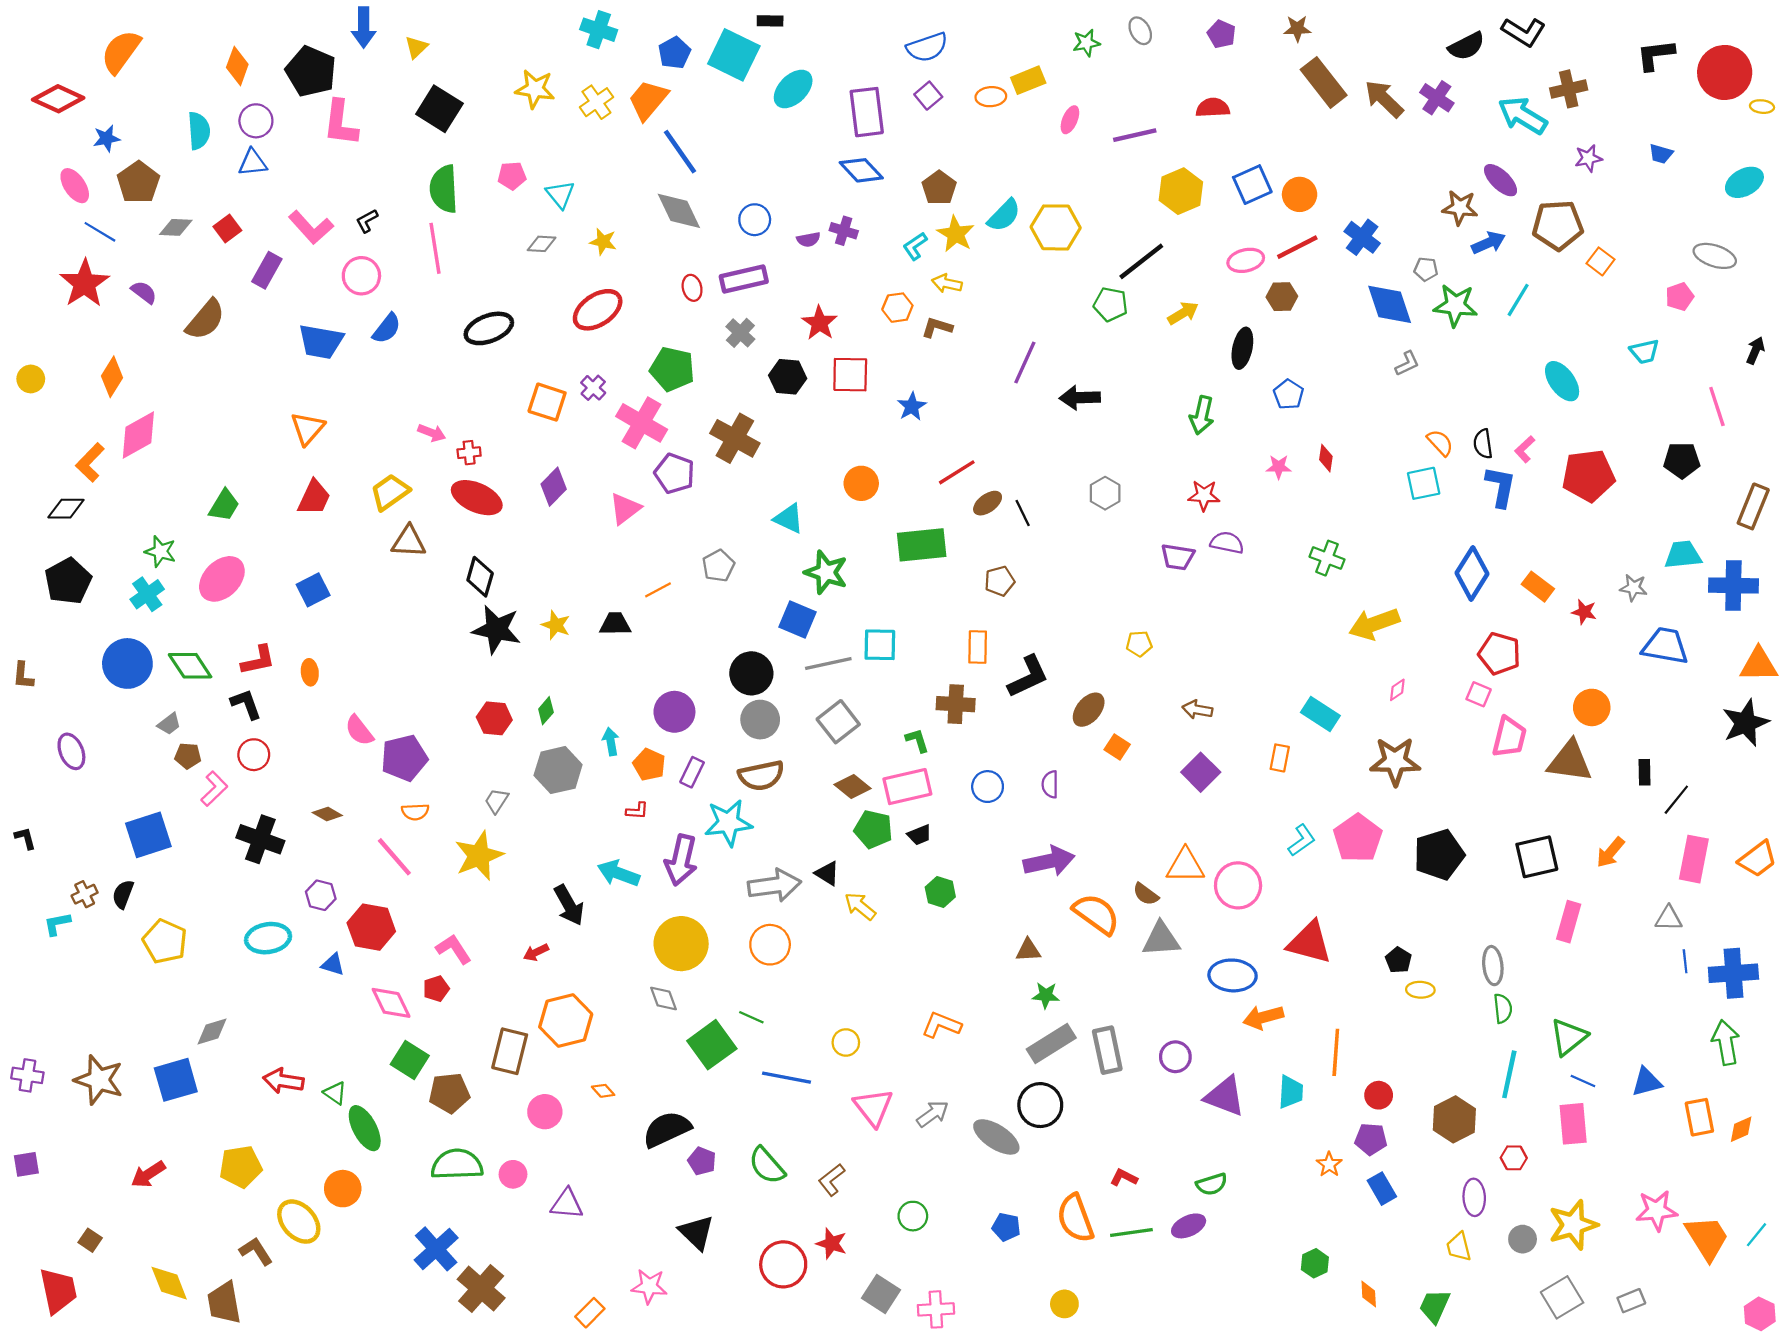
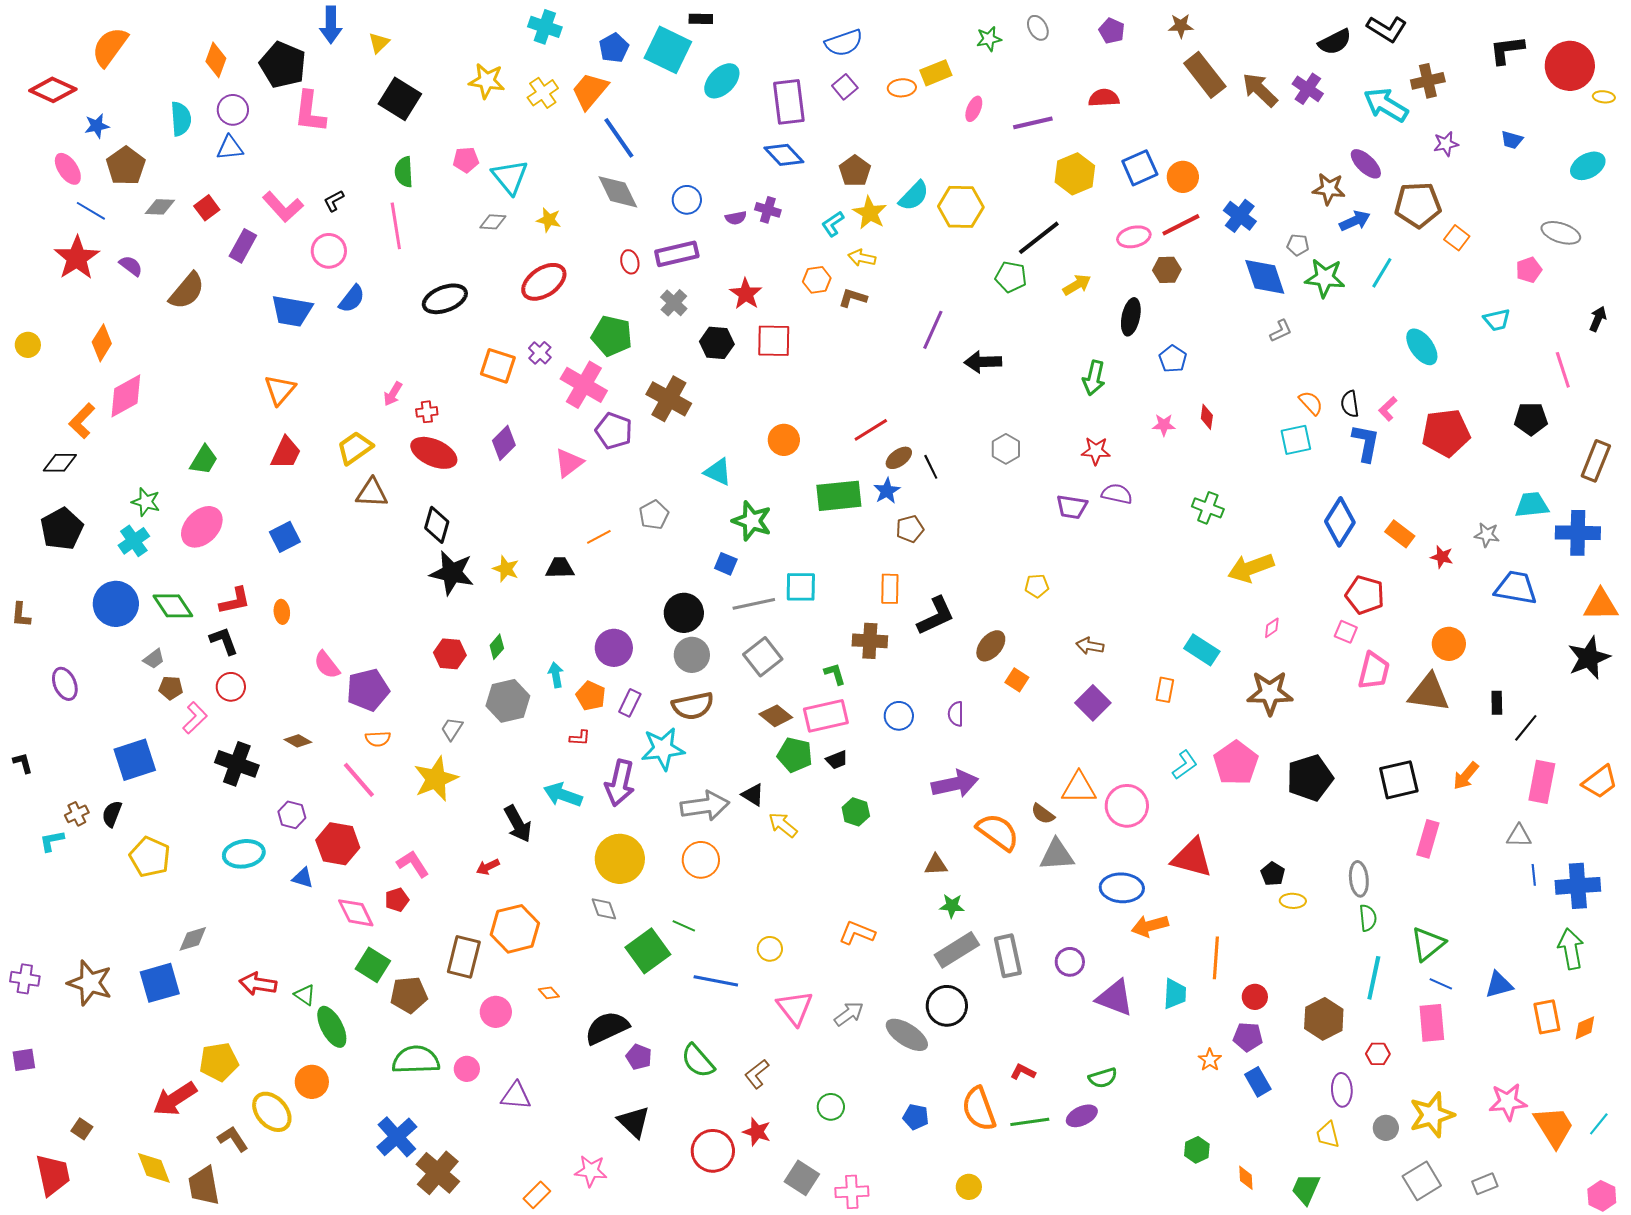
green semicircle: (444, 189) -> (404, 172), size x0.7
cyan triangle: (560, 194) -> (510, 177), size x1.4
blue star: (912, 406) -> (887, 491), moved
pink arrow: (432, 433) -> (393, 394), turned 100
blue square: (798, 620) -> (726, 564), size x0.7
red arrow: (148, 1174) -> (175, 1099), moved, size x1.4

